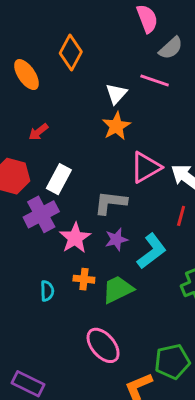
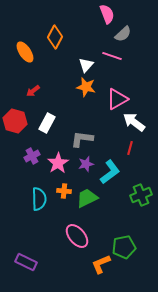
orange star: (116, 126) -> (86, 87), turned -30
pink triangle: (146, 167) -> (117, 99), moved
purple cross: (41, 214) -> (32, 156), moved, size x0.7
cyan semicircle: (47, 291) -> (39, 199), size x1.6

